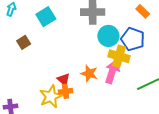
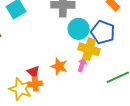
pink arrow: (112, 72) -> (82, 65), size x0.6
yellow star: (51, 96) -> (20, 89), turned -30

